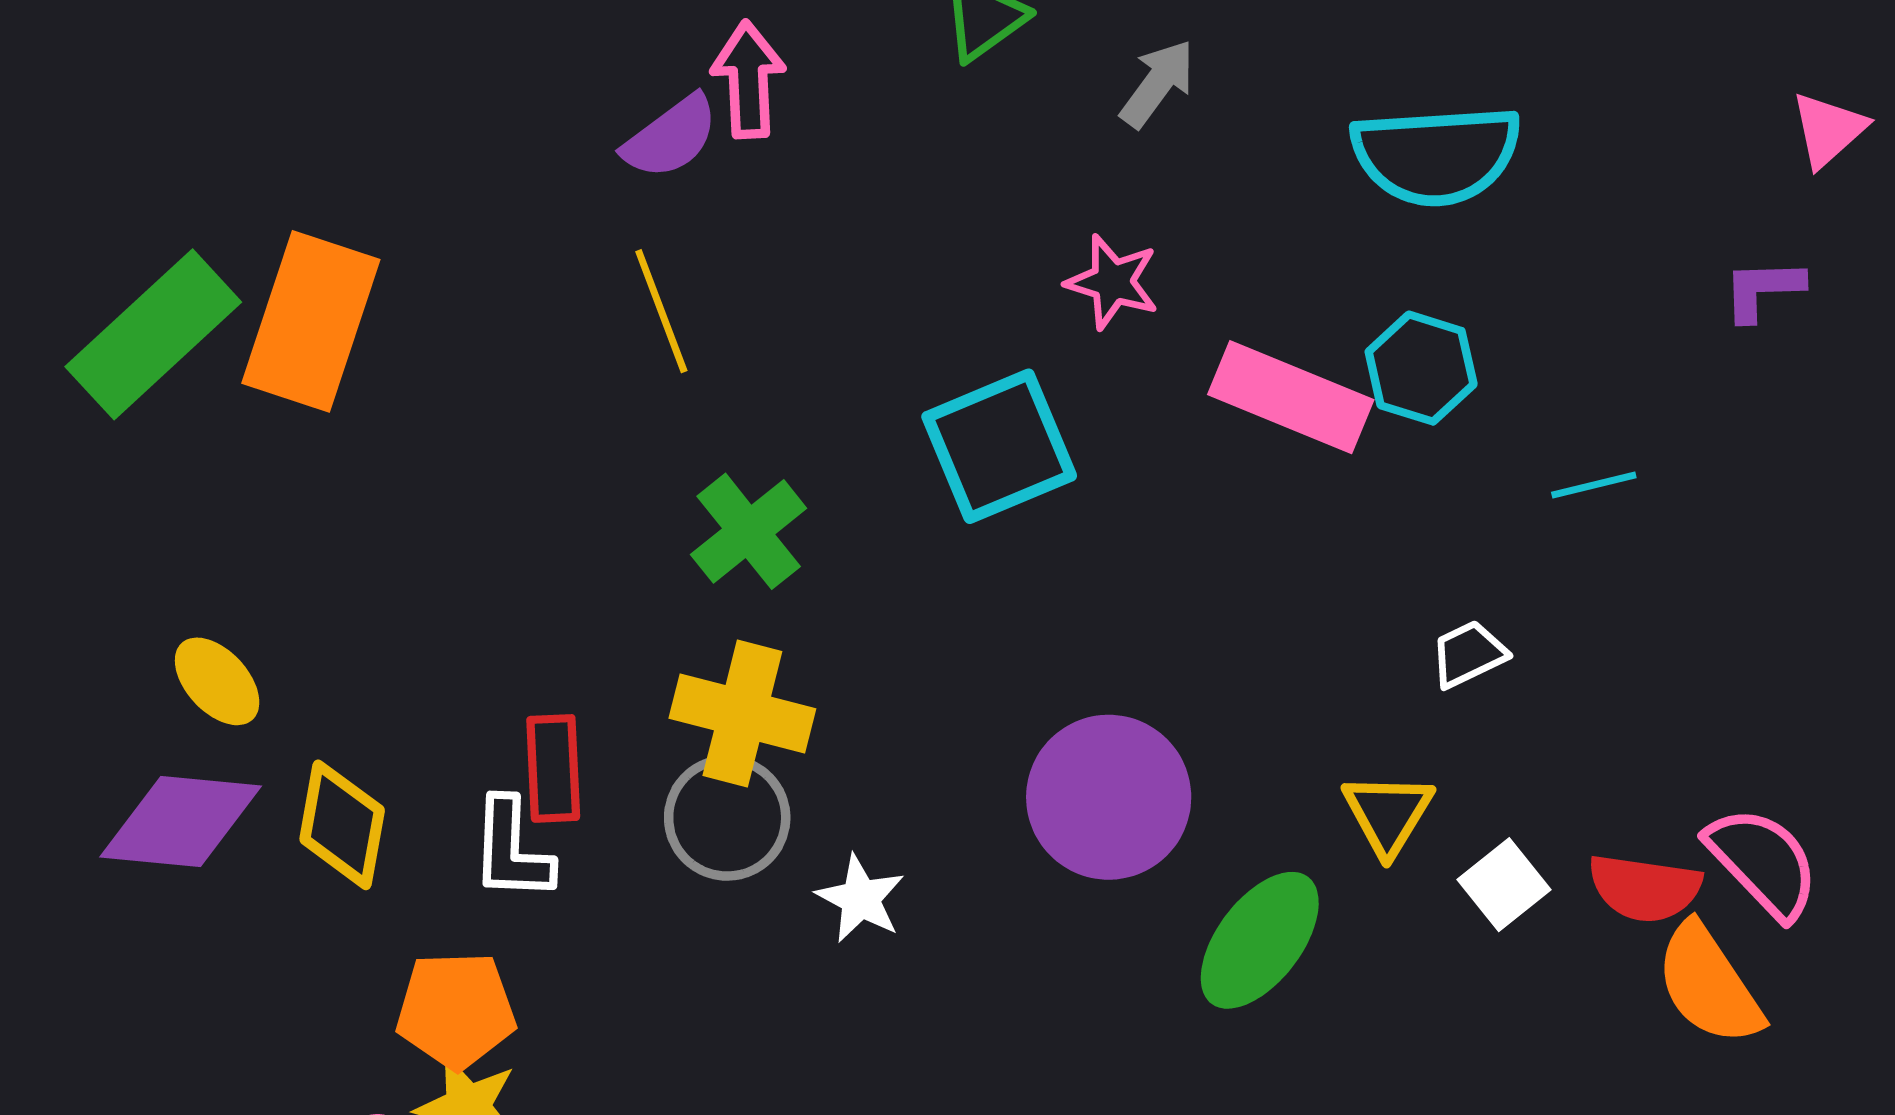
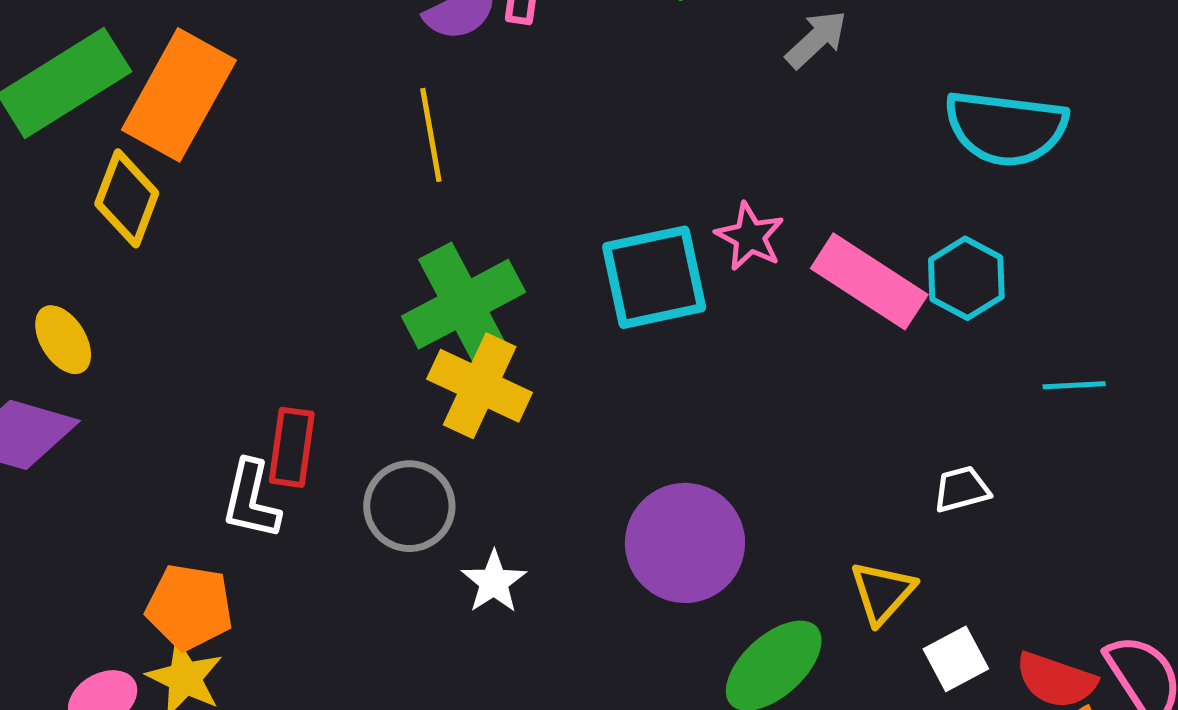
pink star: (1113, 282) -> (750, 237), moved
green cross: (749, 531) -> (463, 304), size x1.4
yellow cross: (742, 714) -> (480, 386), moved
yellow diamond: (342, 825) -> (127, 198), moved

